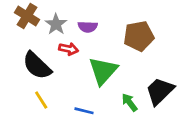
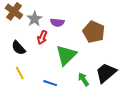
brown pentagon: (139, 36) -> (94, 32), turned 30
red arrow: (69, 49) -> (42, 37), turned 96
black semicircle: (37, 66) -> (18, 48), size x0.7

